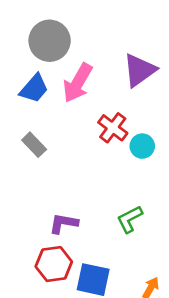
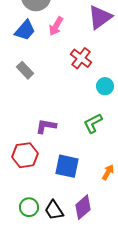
pink arrow: (78, 83) -> (56, 26), size x0.7
cyan circle: (142, 146) -> (105, 86), moved
red hexagon: (54, 264) -> (25, 155), moved

